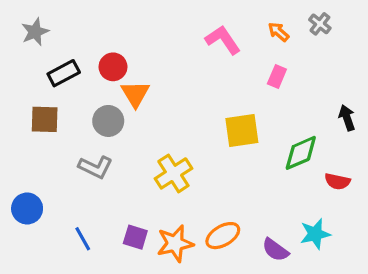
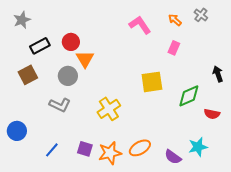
brown square: (45, 119) -> (28, 75), turned -30
blue line: (83, 239) -> (52, 150), turned 70

